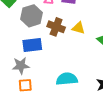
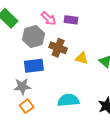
yellow triangle: (78, 28) -> (82, 58), moved
orange square: (25, 85) -> (27, 106), turned -32

